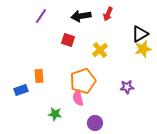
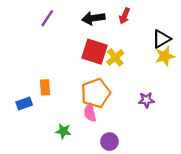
red square: (68, 40) -> (95, 52), moved, size x1.6

